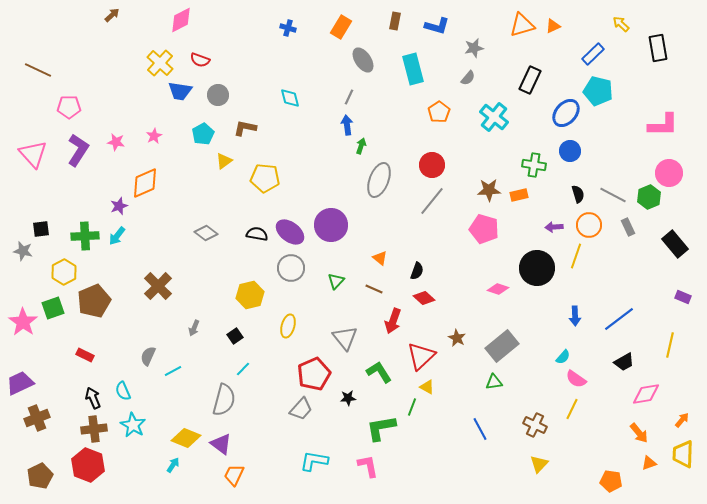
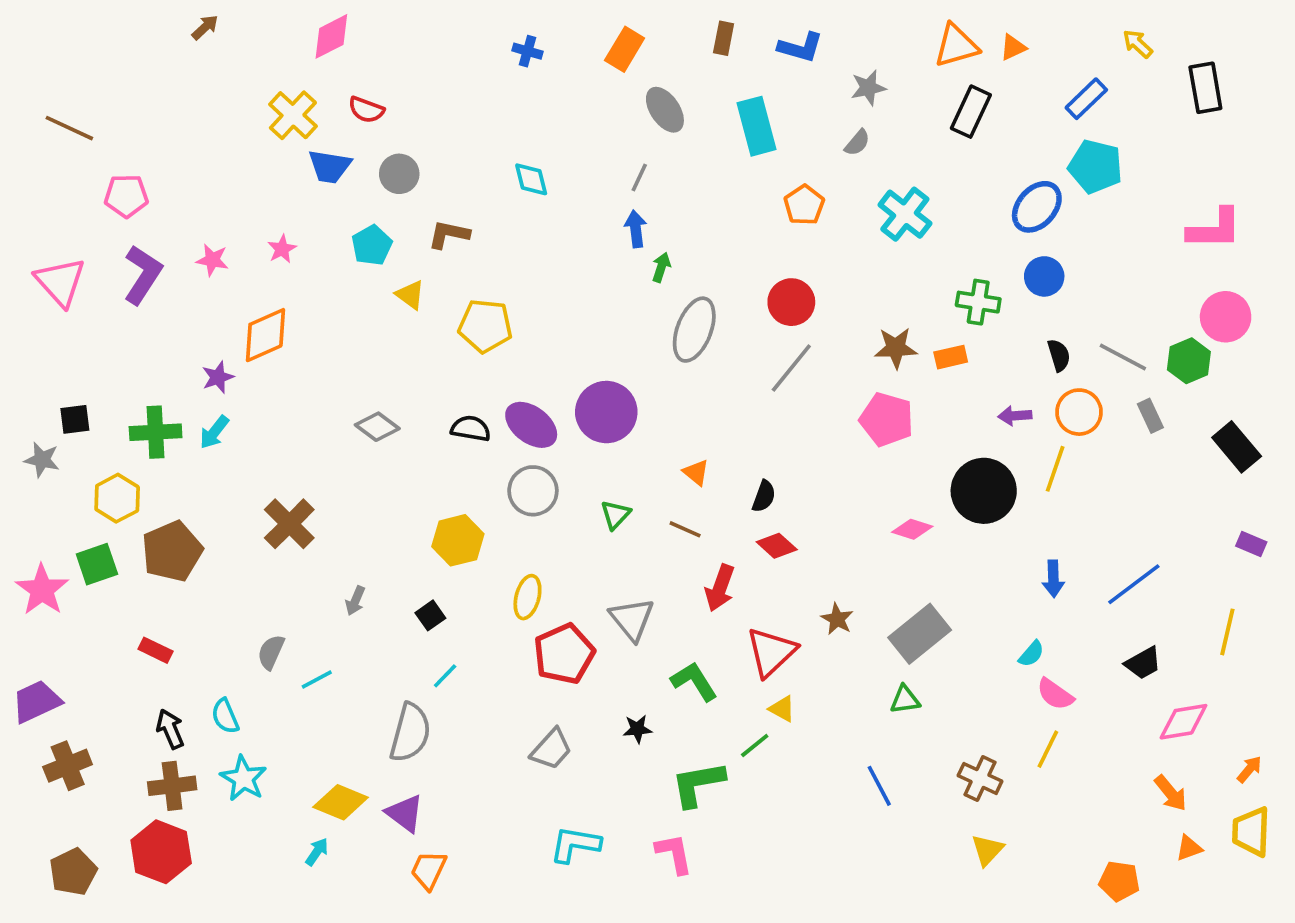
black rectangle: (530, 80) -> (971, 112), moved
yellow triangle: (224, 161) -> (410, 295), turned -48
red pentagon: (314, 374) -> (564, 654), moved
green line: (412, 407) -> (755, 745), turned 30

